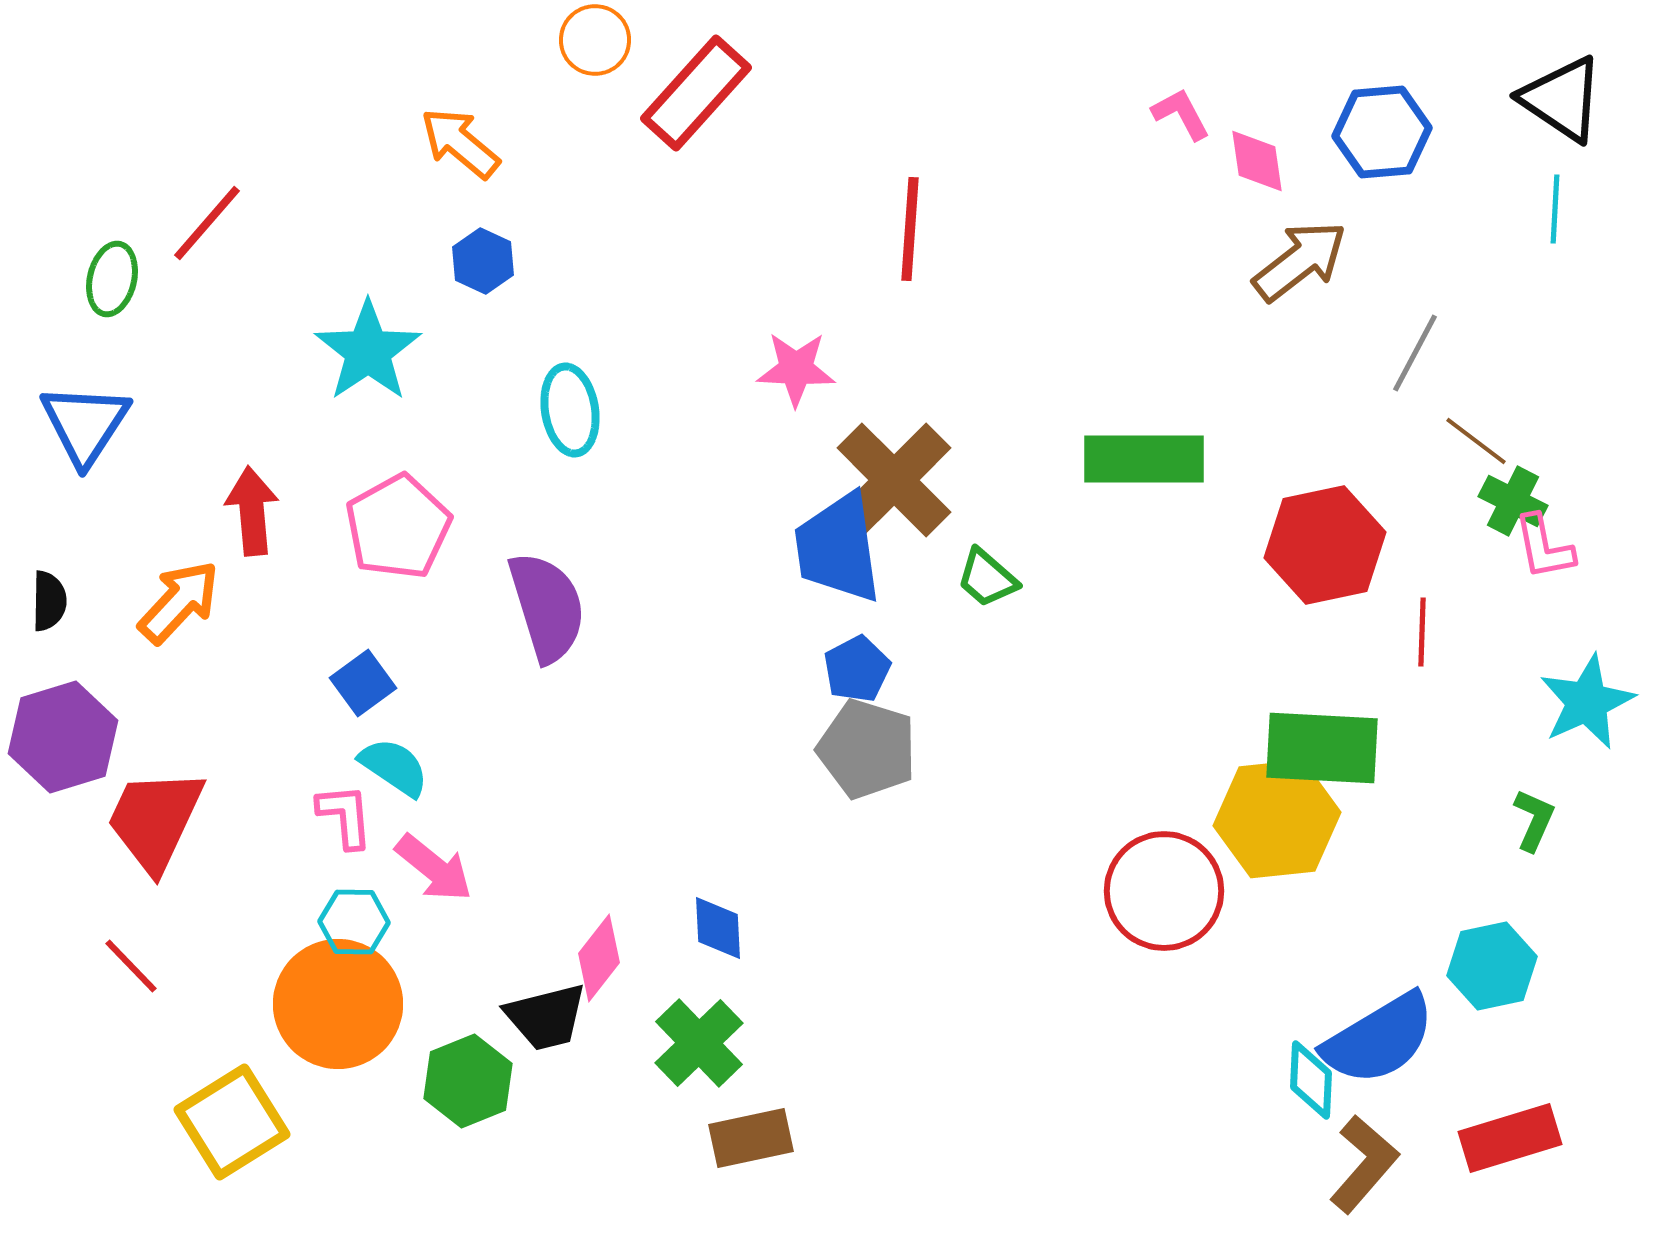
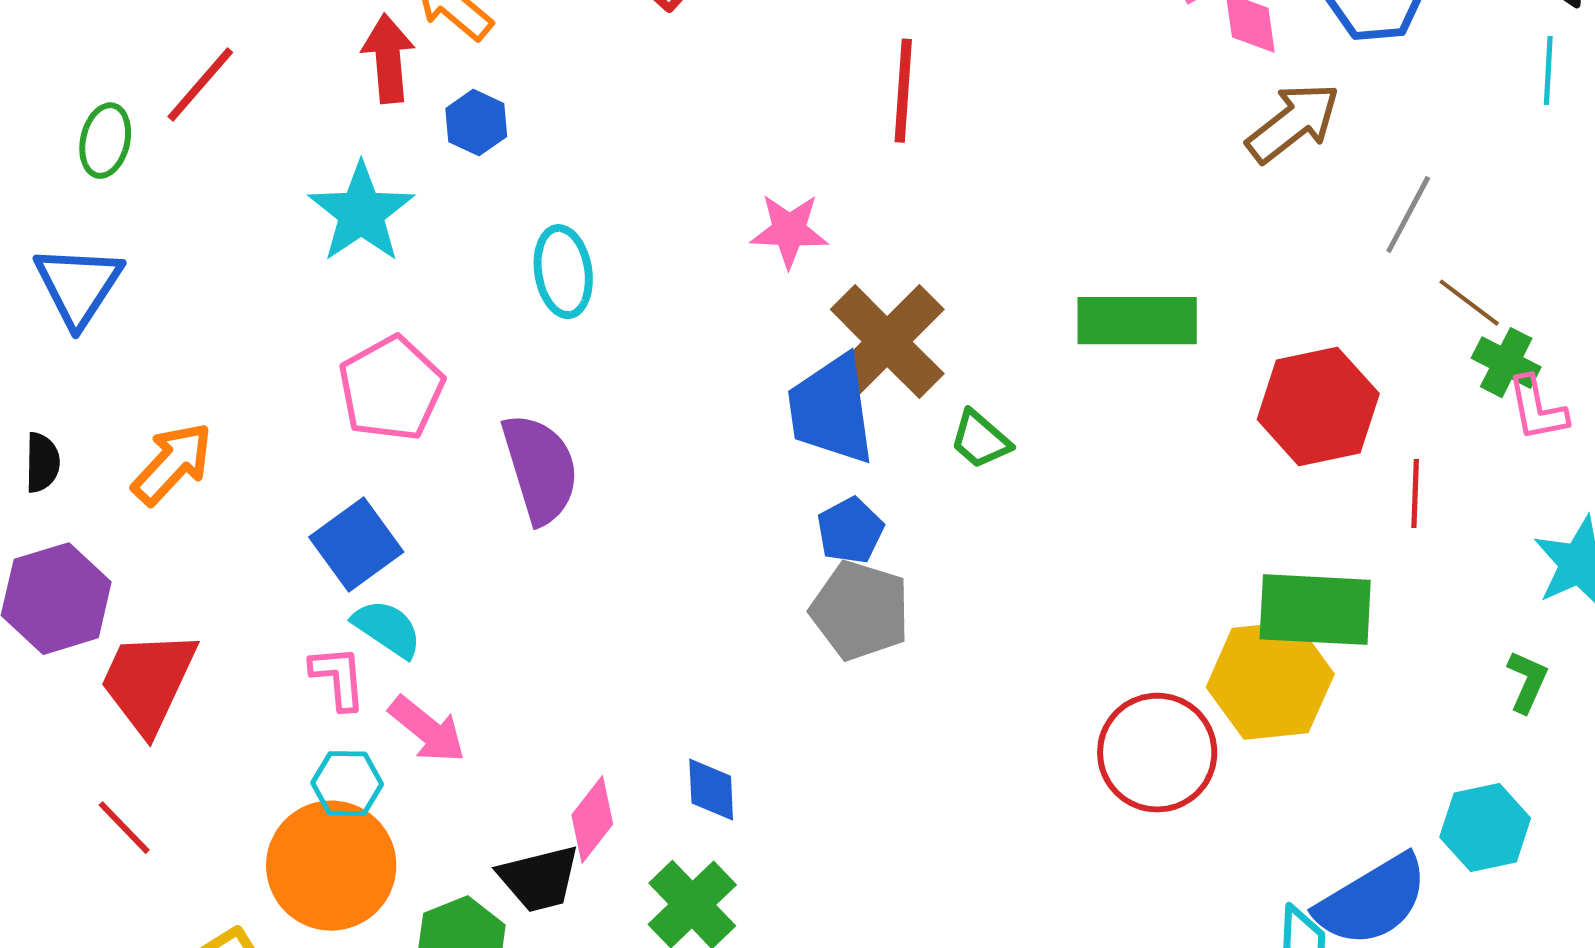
red arrow: (252, 511) -> (388, 59), moved
blue square: (363, 683) -> (356, 545), size x1.4

